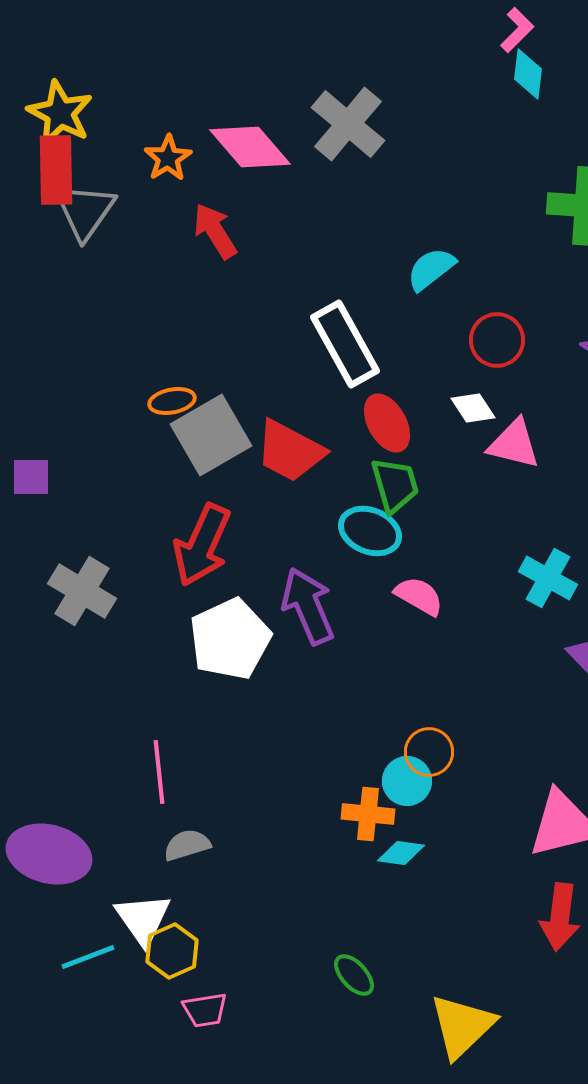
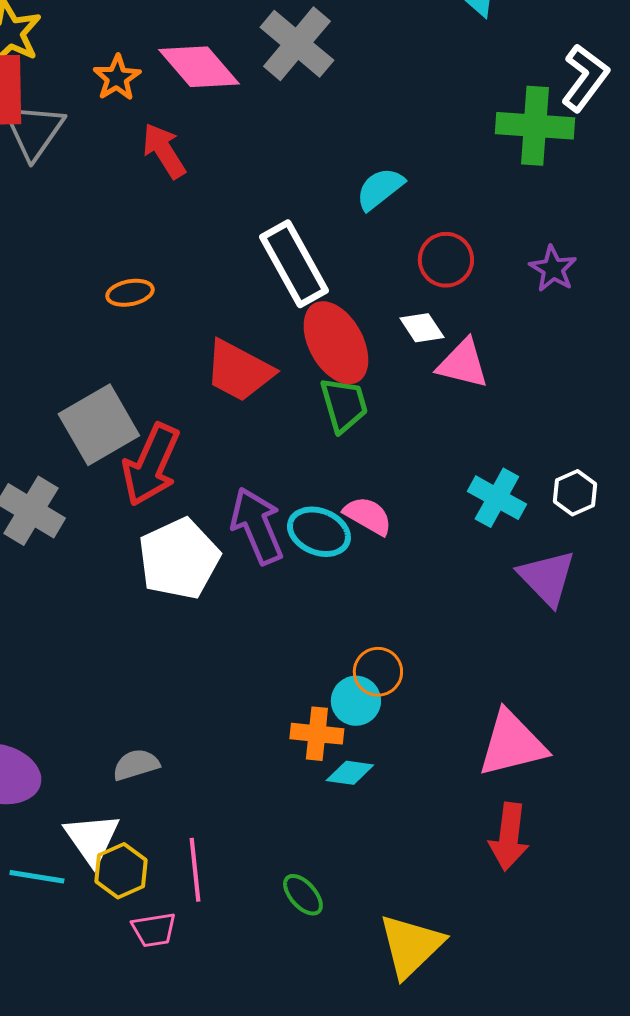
orange ellipse: (172, 401) -> (130, 293), moved
red ellipse: (387, 423) -> (336, 343), size x1.4
gray square: (211, 435) -> (99, 425), moved
cyan ellipse: (370, 531) -> (319, 532), moved
pink line: (159, 772) -> (195, 870), moved
cyan line: (88, 957) -> (37, 877), turned 30

